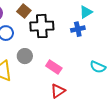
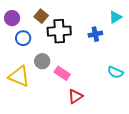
cyan triangle: (86, 12) -> (115, 17), moved
pink rectangle: (54, 67) -> (62, 73), moved

